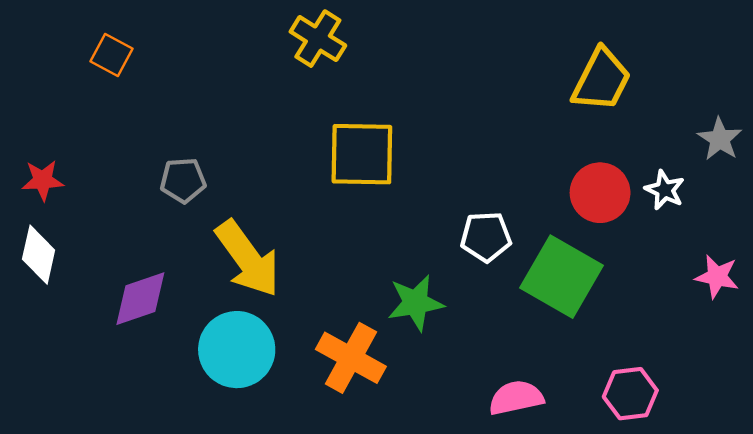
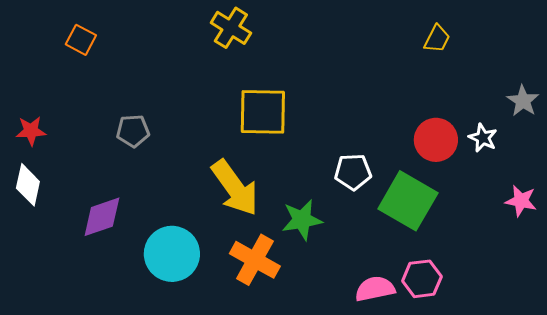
yellow trapezoid: (601, 80) -> (437, 39), moved, size x0.6
yellow arrow: (248, 259) -> (235, 188), moved
pink hexagon: (630, 394) -> (422, 279), moved

